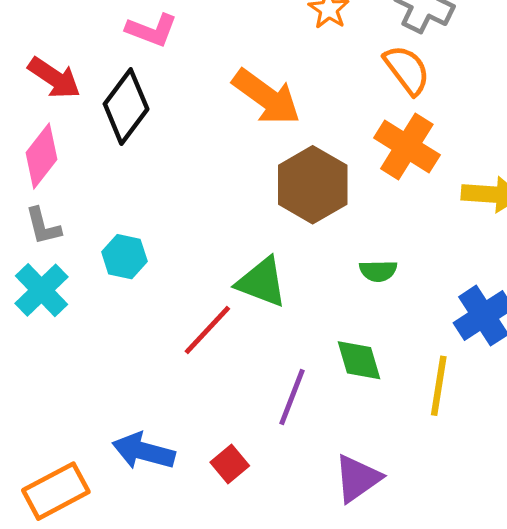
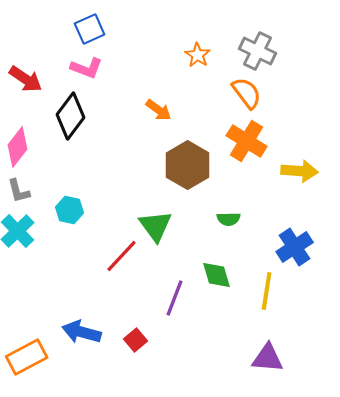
red arrow: (54, 78) -> (26, 79), moved
orange arrow: (266, 97) -> (159, 110), size x0.6
green triangle: (262, 282) -> (156, 226), turned 33
purple triangle: (357, 478) -> (268, 358), moved, turned 40

